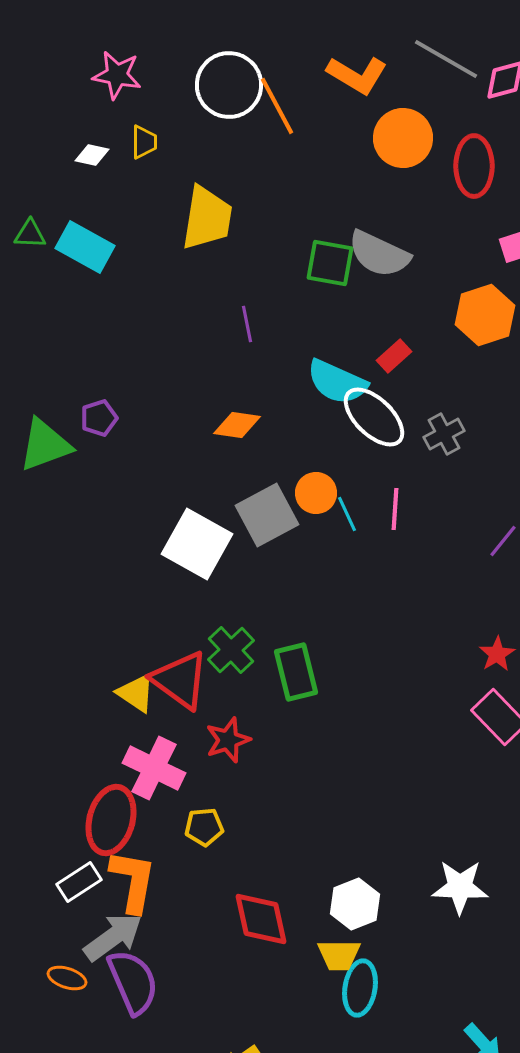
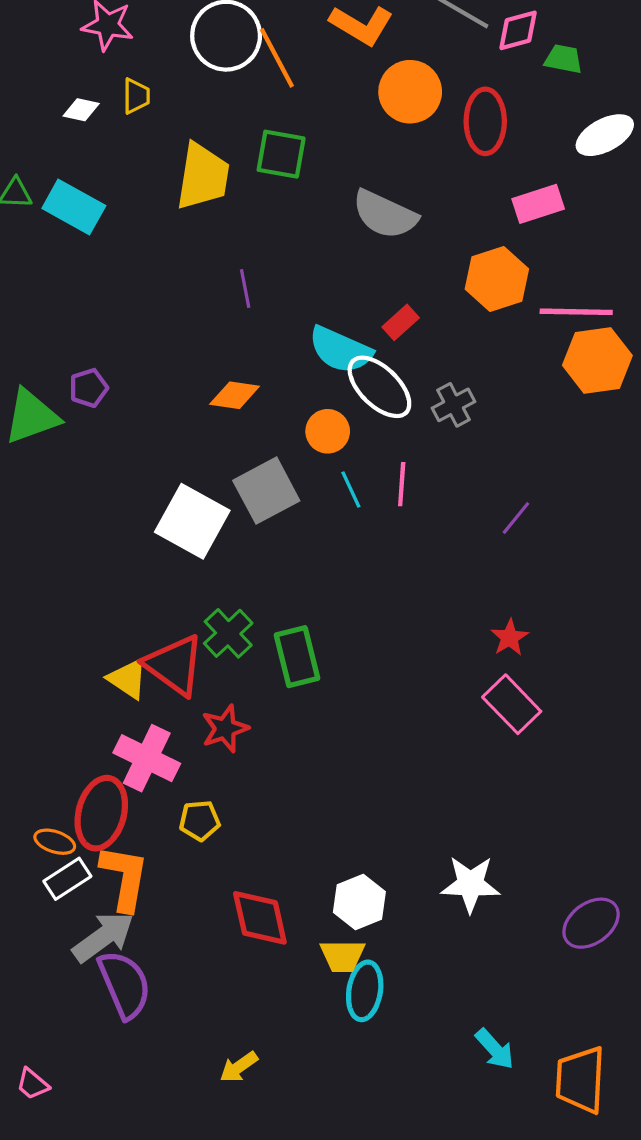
green square: (330, 263) -> (281, 154), moved
orange circle: (316, 493) -> (328, 431), moved
orange ellipse: (67, 978) -> (55, 842), moved

